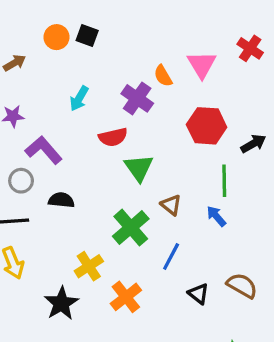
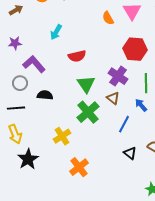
purple cross: (137, 98) -> (118, 76), moved
green triangle: (139, 168) -> (86, 84), moved
blue line: (171, 257) -> (124, 124), moved
orange cross: (126, 297) -> (79, 167), moved
black star: (61, 303) -> (28, 159), moved

